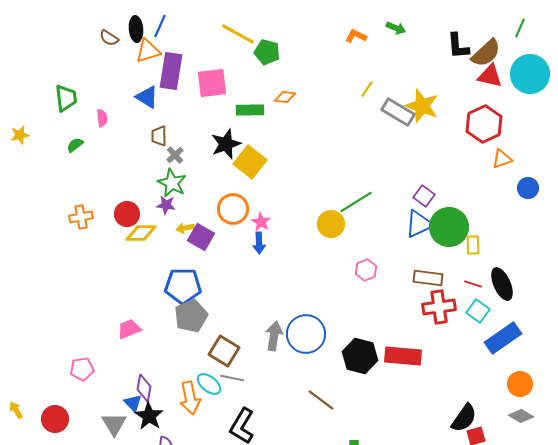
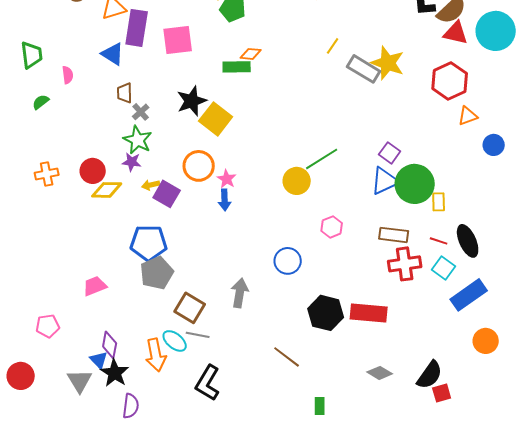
green rectangle: (250, 110) -> (237, 67), moved
blue circle: (306, 334) -> (288, 261), moved, size x0.7
gray diamond: (521, 416) -> (380, 373), moved

